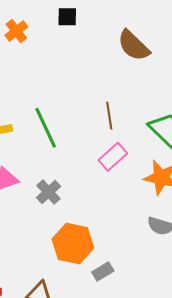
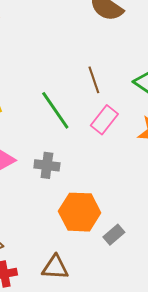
green line: (46, 128) -> (55, 110), moved
gray cross: (49, 192) -> (47, 165), turned -30

